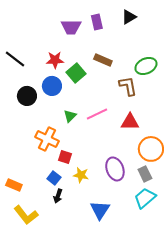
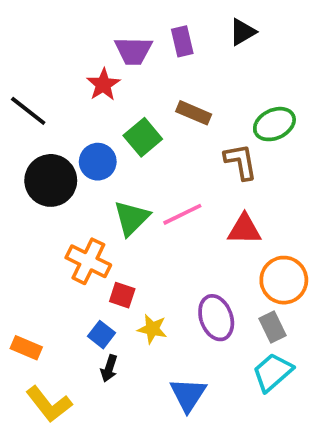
red star: (55, 60) -> (103, 85), moved, turned -30
black circle: (27, 96) -> (51, 180), size x1.4
green triangle: (70, 116) -> (132, 218), size x1.5

